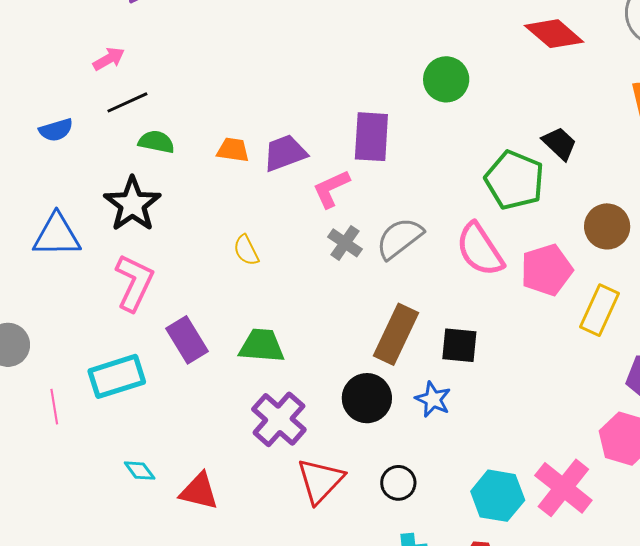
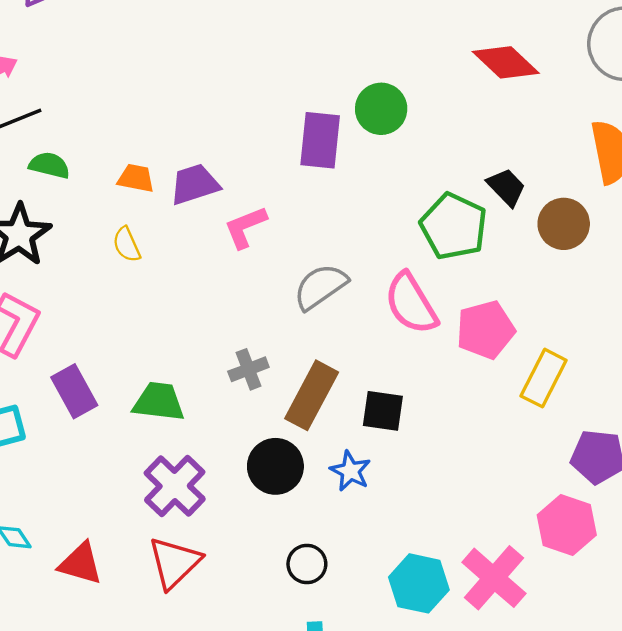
purple rectangle: (371, 137) -> (320, 140), moved
brown circle: (607, 226) -> (564, 224), moved
gray cross: (345, 243) -> (248, 369), moved, turned 32
yellow semicircle: (246, 250) -> (127, 245), moved
red triangle: (320, 481) -> (174, 563), moved

